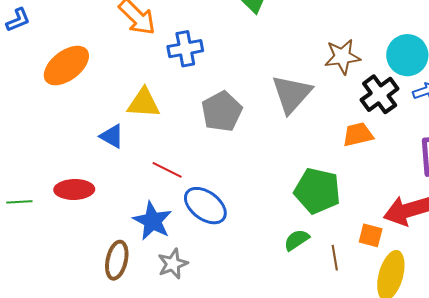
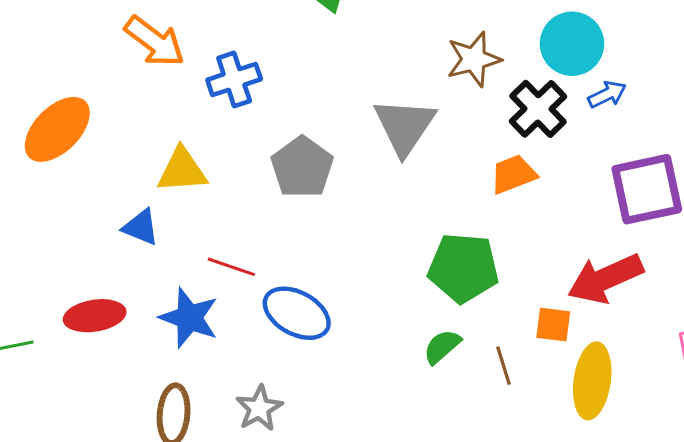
blue star: (152, 221) -> (189, 318), moved

